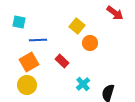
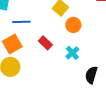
cyan cross: (83, 84) -> (72, 53), moved

